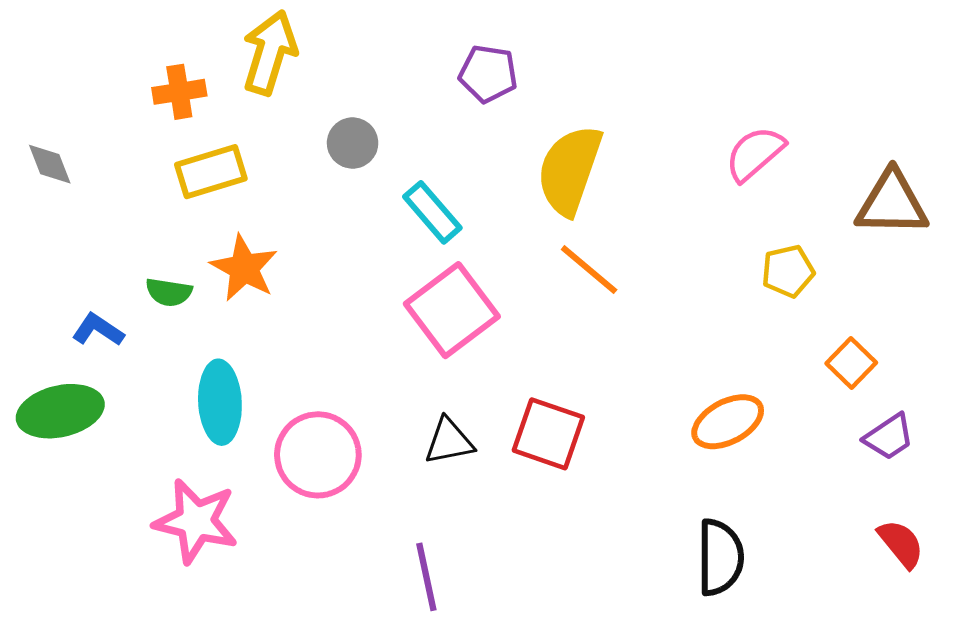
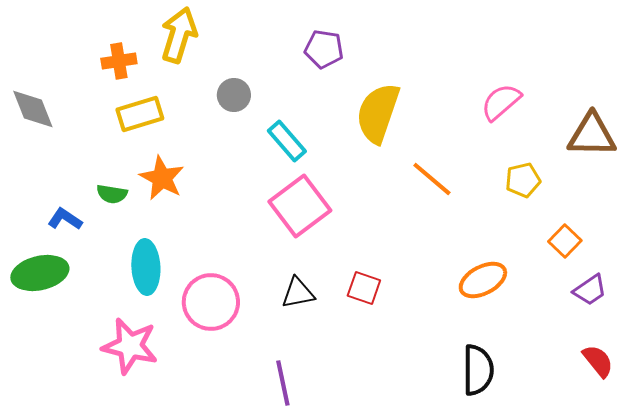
gray diamond: (50, 164) -> (33, 109), size x1.4
orange line: (589, 270) -> (432, 179), moved
red square: (548, 434) -> (364, 288), size x0.7

